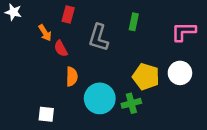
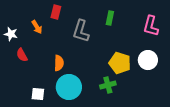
white star: (13, 12) -> (11, 34), moved
pink L-shape: (184, 32) -> (151, 26), turned -75
red semicircle: (61, 49) -> (22, 55), moved
cyan circle: (100, 98) -> (69, 87), moved

